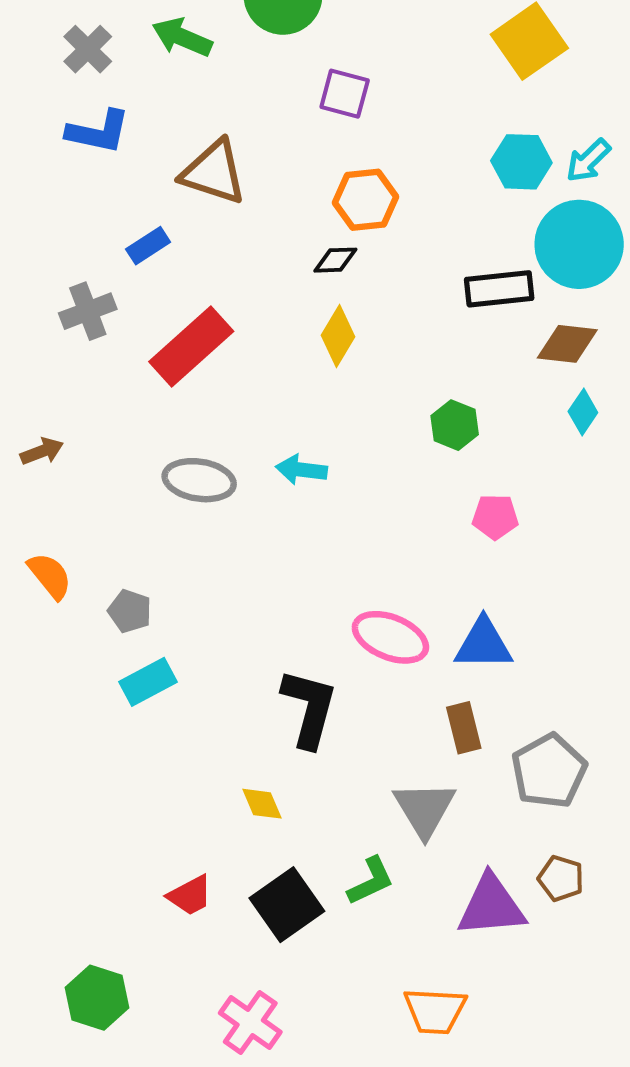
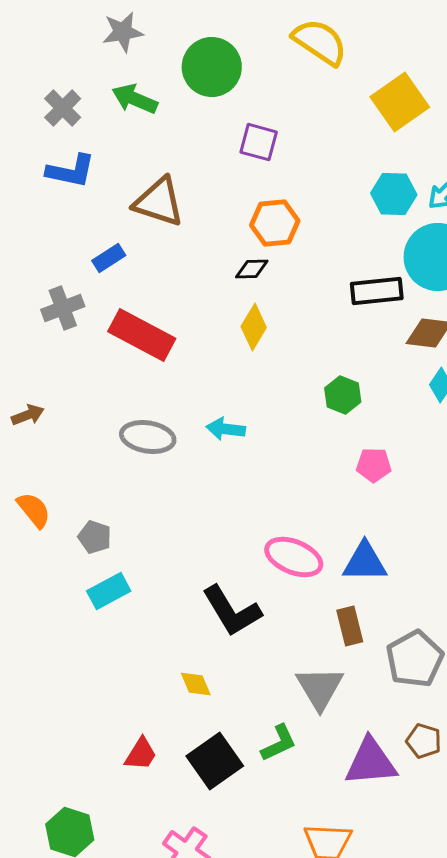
red rectangle: (191, 346) -> (142, 335), turned 70
black L-shape: (309, 708) -> (232, 611), turned 134
red trapezoid: (190, 895) -> (141, 754), turned -30

